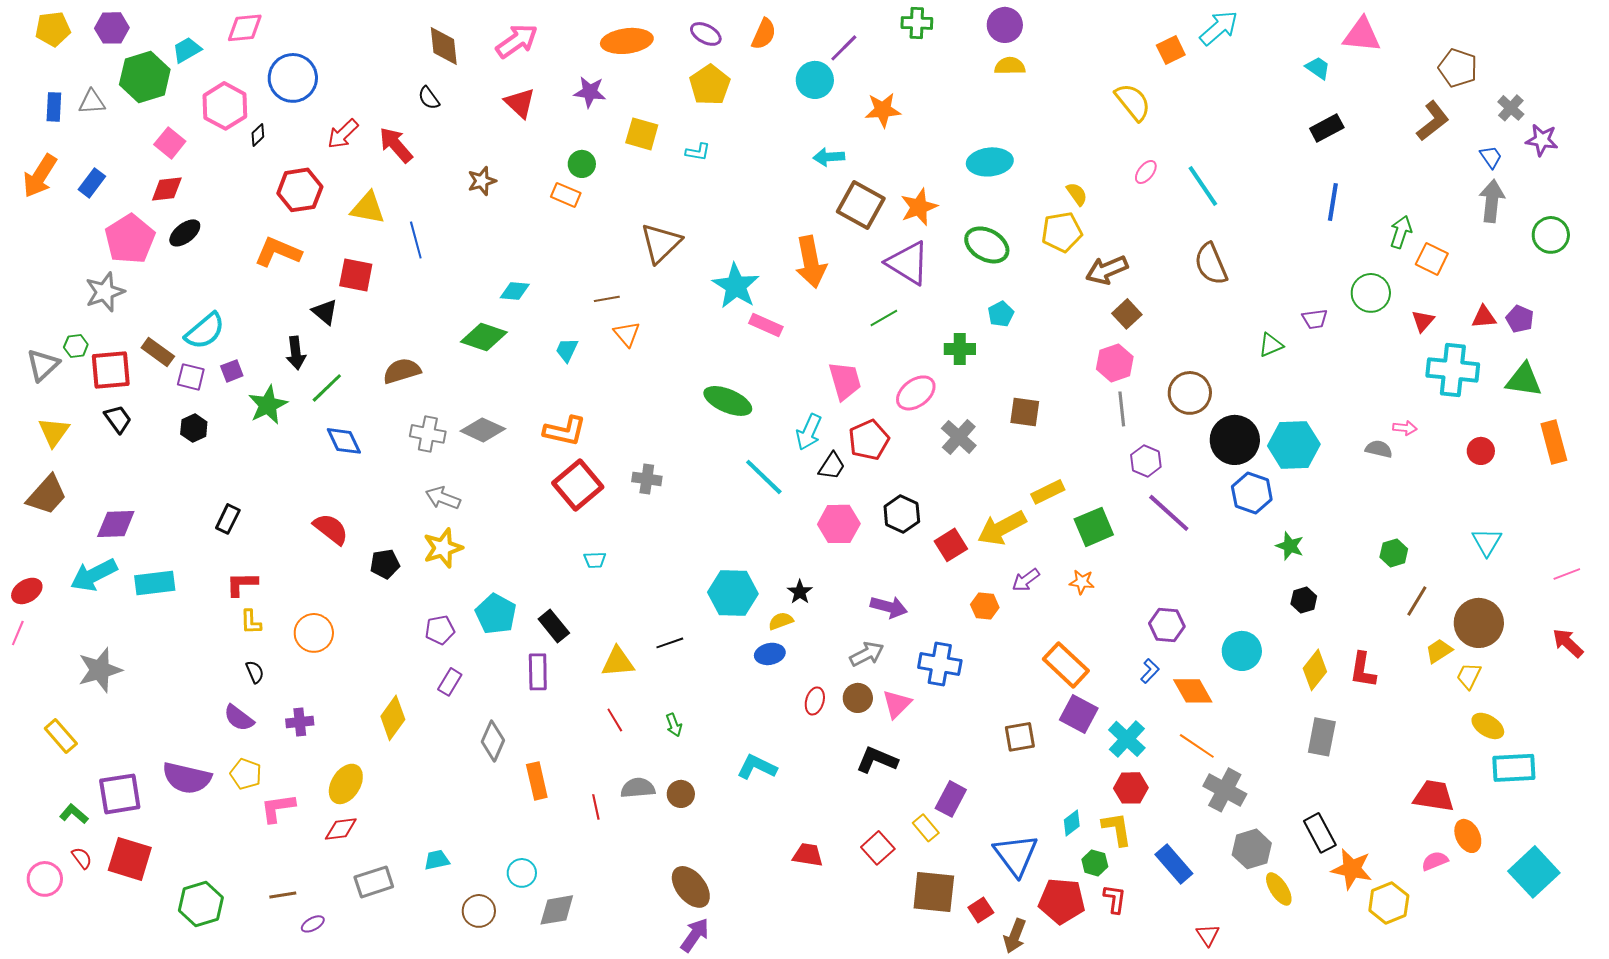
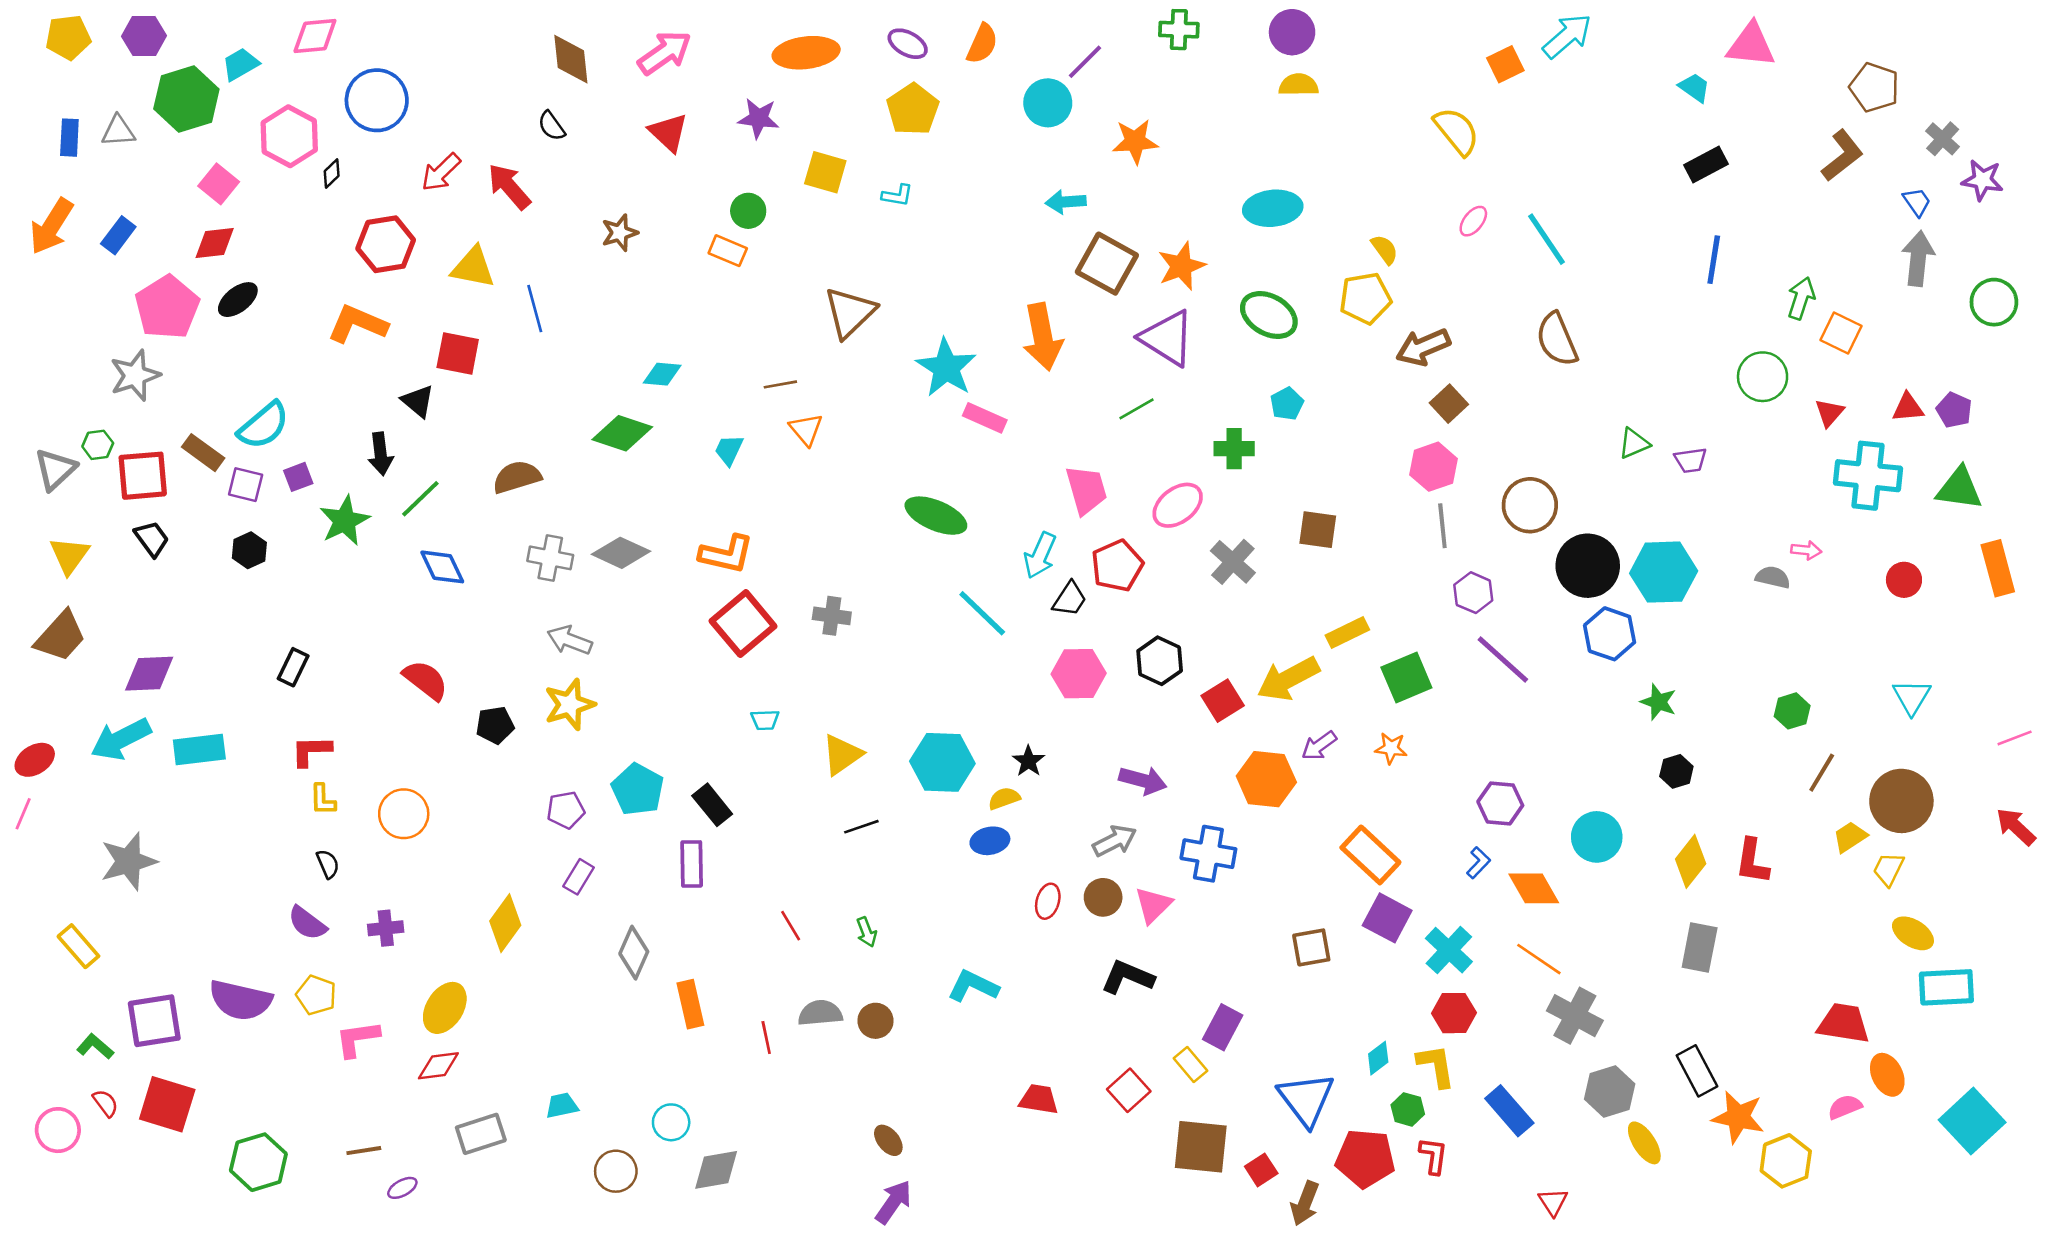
purple trapezoid: (1315, 319) -> (1691, 460), moved
orange hexagon: (985, 606) -> (1266, 779), size x1.6
yellow triangle: (618, 662) -> (842, 755), moved, turned -30
brown ellipse: (691, 887) -> (888, 1140), size x0.6

